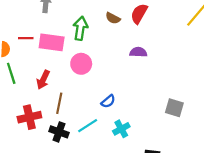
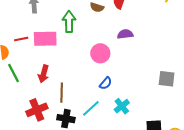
pink circle: (81, 64) -> (100, 53), moved

